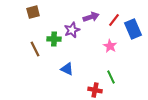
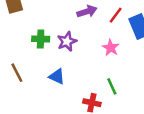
purple star: (72, 30) -> (67, 41), moved
brown line: (35, 49) -> (17, 73), moved

